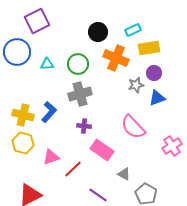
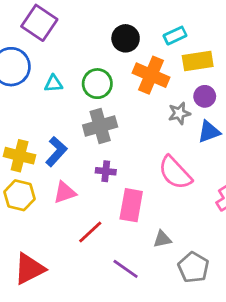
purple square: (37, 21) -> (39, 23), turned -30
pink rectangle: (102, 150) -> (131, 205), turned 65
pink triangle: (51, 157) -> (65, 192), moved
gray triangle: (124, 174) -> (162, 239), turned -40

